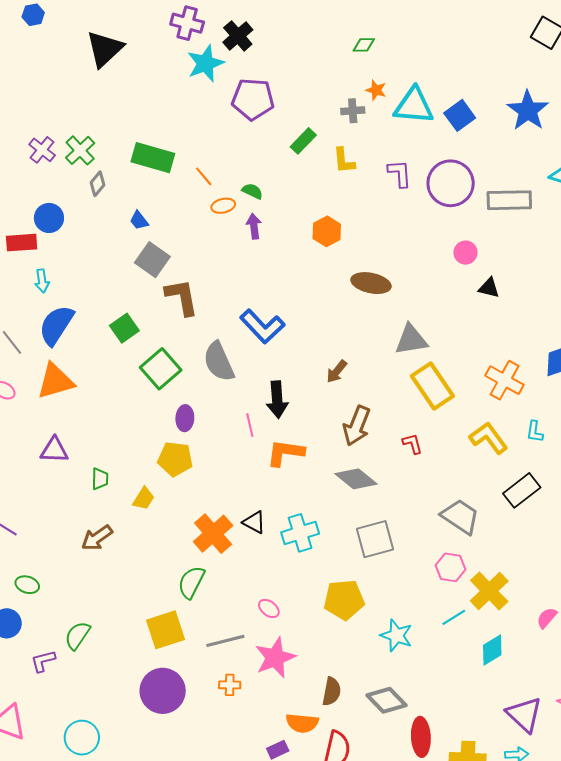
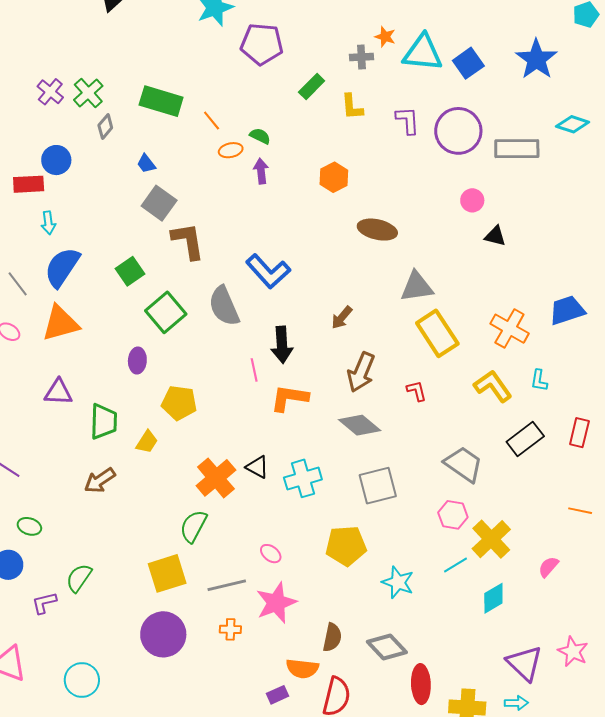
purple ellipse: (185, 418) -> (137, 361), moved
green trapezoid: (100, 479) -> (104, 422), size x1.6

